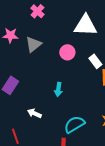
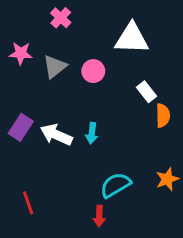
pink circle: (67, 52) -> (93, 71), moved
white arrow: (34, 113) -> (56, 135), moved, size x1.5

